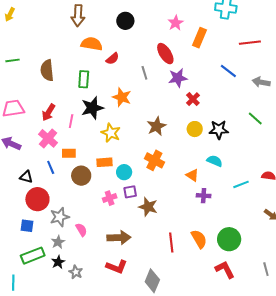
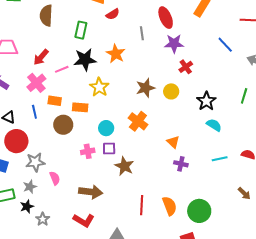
green line: (255, 119) -> (244, 96), turned 56
pink line: (71, 121) -> (62, 69), turned 48
yellow circle: (195, 129) -> (171, 91), moved
black star: (219, 130) -> (206, 101), turned 30
cyan semicircle: (215, 161) -> (214, 125), moved
orange rectangle: (104, 162) -> (80, 107), moved

